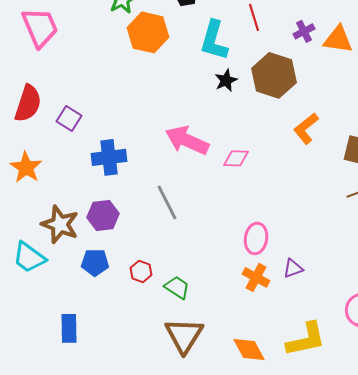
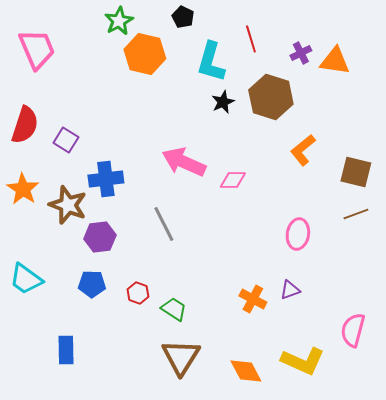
brown star: (60, 224) -> (68, 205), moved
pink ellipse: (256, 238) -> (298, 234), moved
yellow L-shape: (306, 339) -> (303, 361), turned 36

